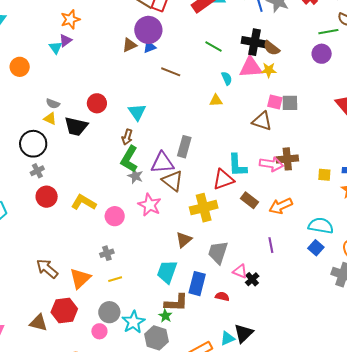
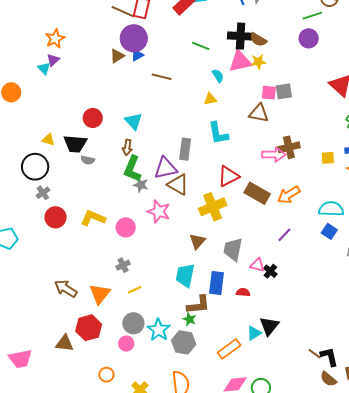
gray semicircle: (53, 104) -> (88, 160), moved
cyan L-shape: (237, 165) -> (218, 133), moved
brown rectangle: (250, 200) -> (257, 193), size x1.4
purple line: (271, 245) -> (284, 235), turned 63

